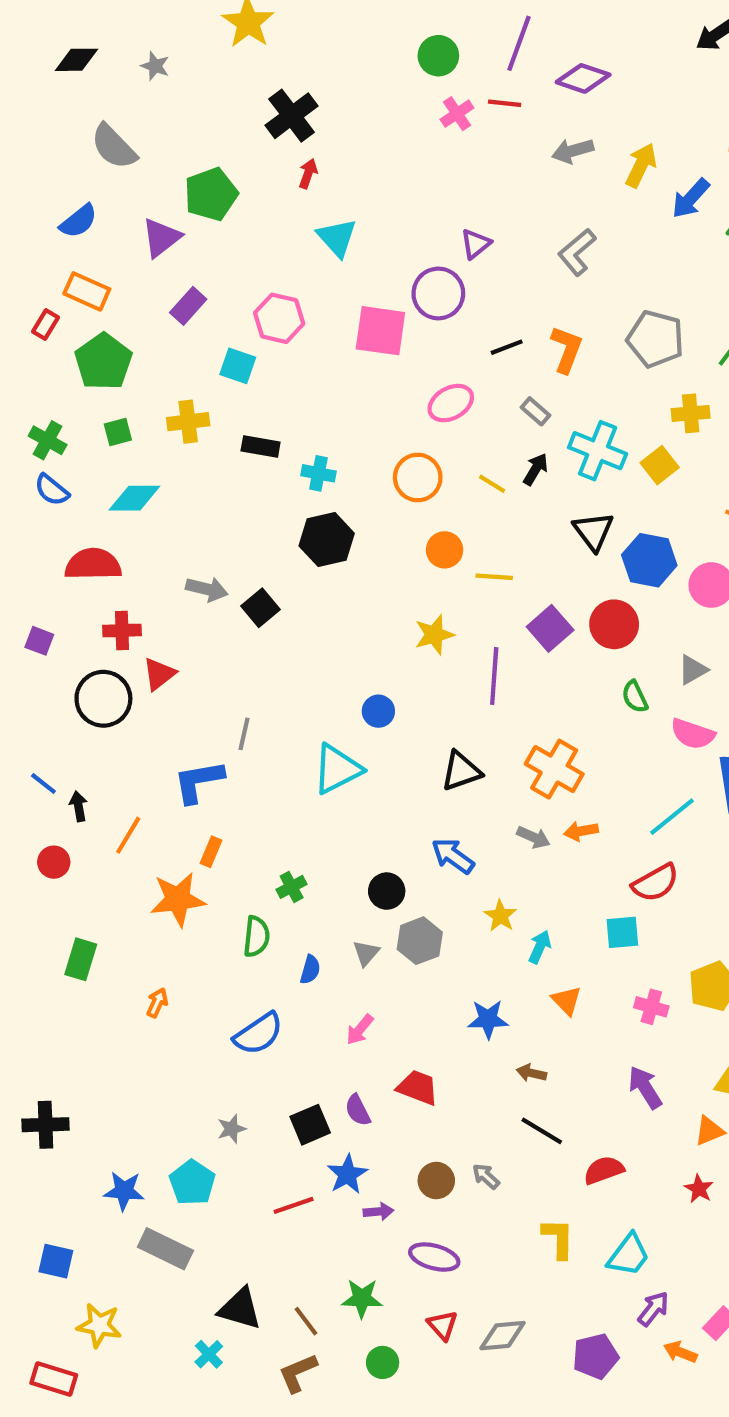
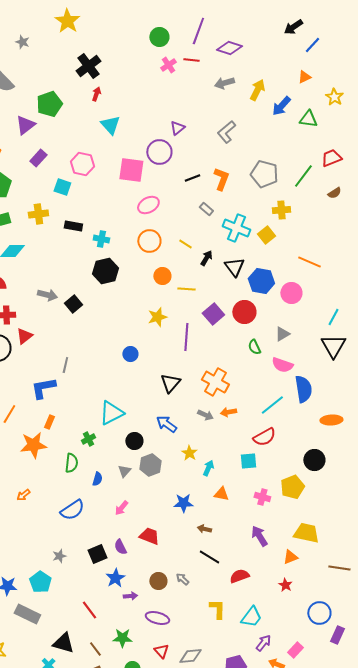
pink ellipse: (451, 403) -> (148, 205), moved
black arrow: (536, 469) -> (206, 258), moved
cyan triangle: (337, 769) -> (111, 413), moved
black triangle: (461, 771) -> (170, 383), turned -30
orange triangle: (567, 1001) -> (221, 494), turned -35
orange arrow: (157, 1003) -> (23, 495), turned -152
red line: (294, 1205) -> (89, 610), moved, turned 72

